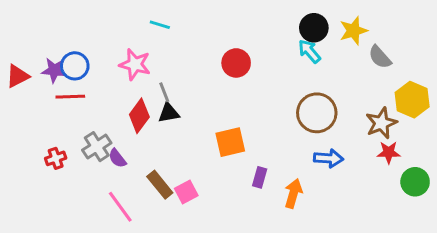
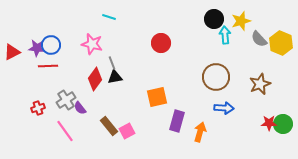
cyan arrow: (309, 51) -> (225, 35), moved, turned 36
yellow hexagon: (412, 100) -> (281, 43), moved
red star: (389, 152) -> (269, 123), moved
purple rectangle: (260, 177) -> (177, 121), size x1.5
pink line: (120, 207) -> (65, 131), moved

